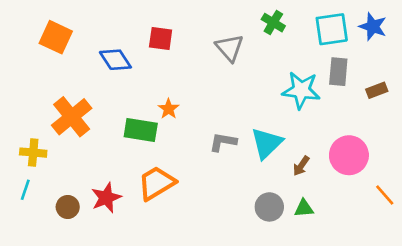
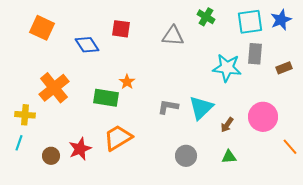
blue star: (373, 27) -> (281, 20), turned 30
gray triangle: (230, 48) -> (173, 36), turned -45
gray circle: (269, 207) -> (186, 156), moved

